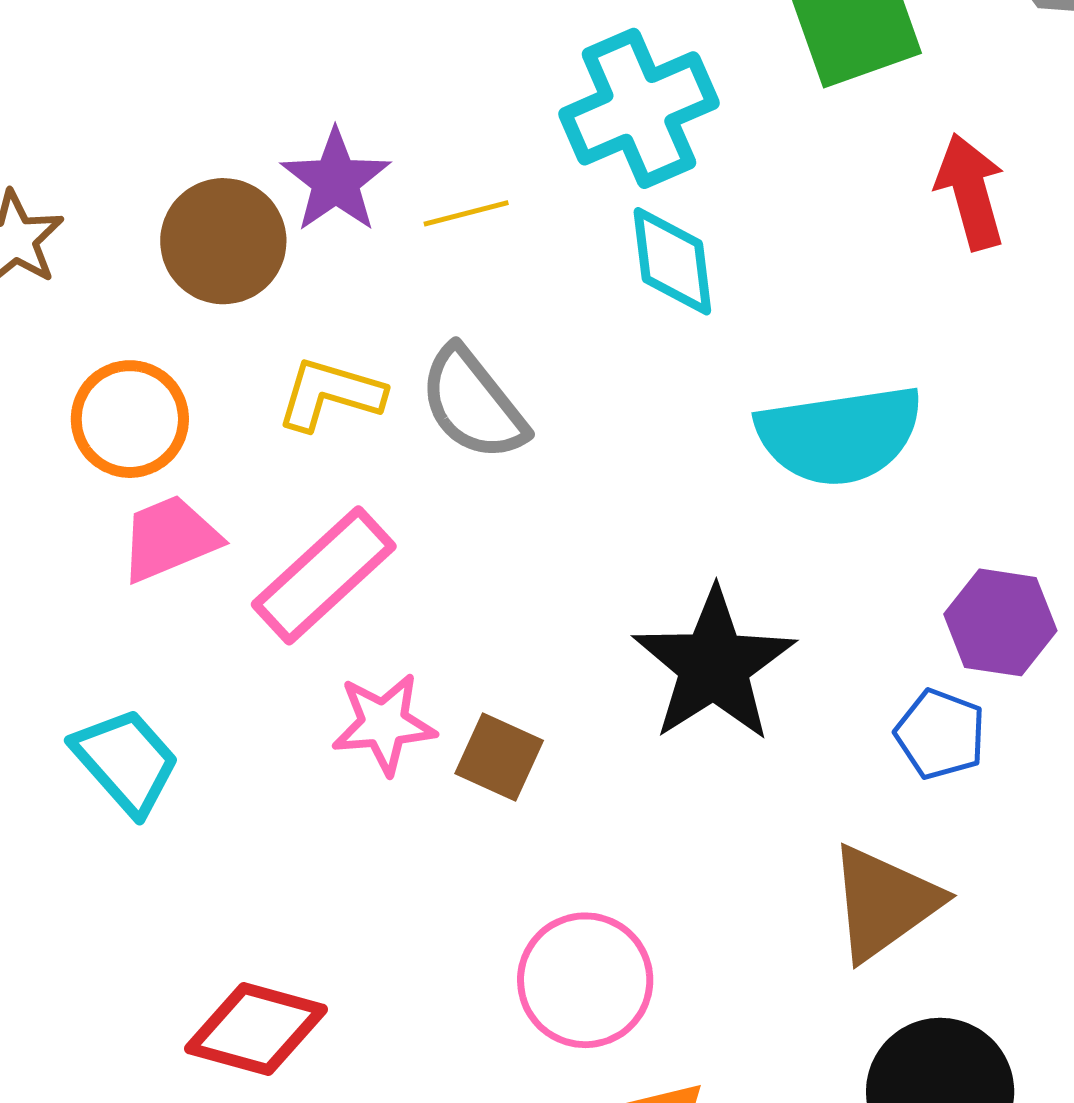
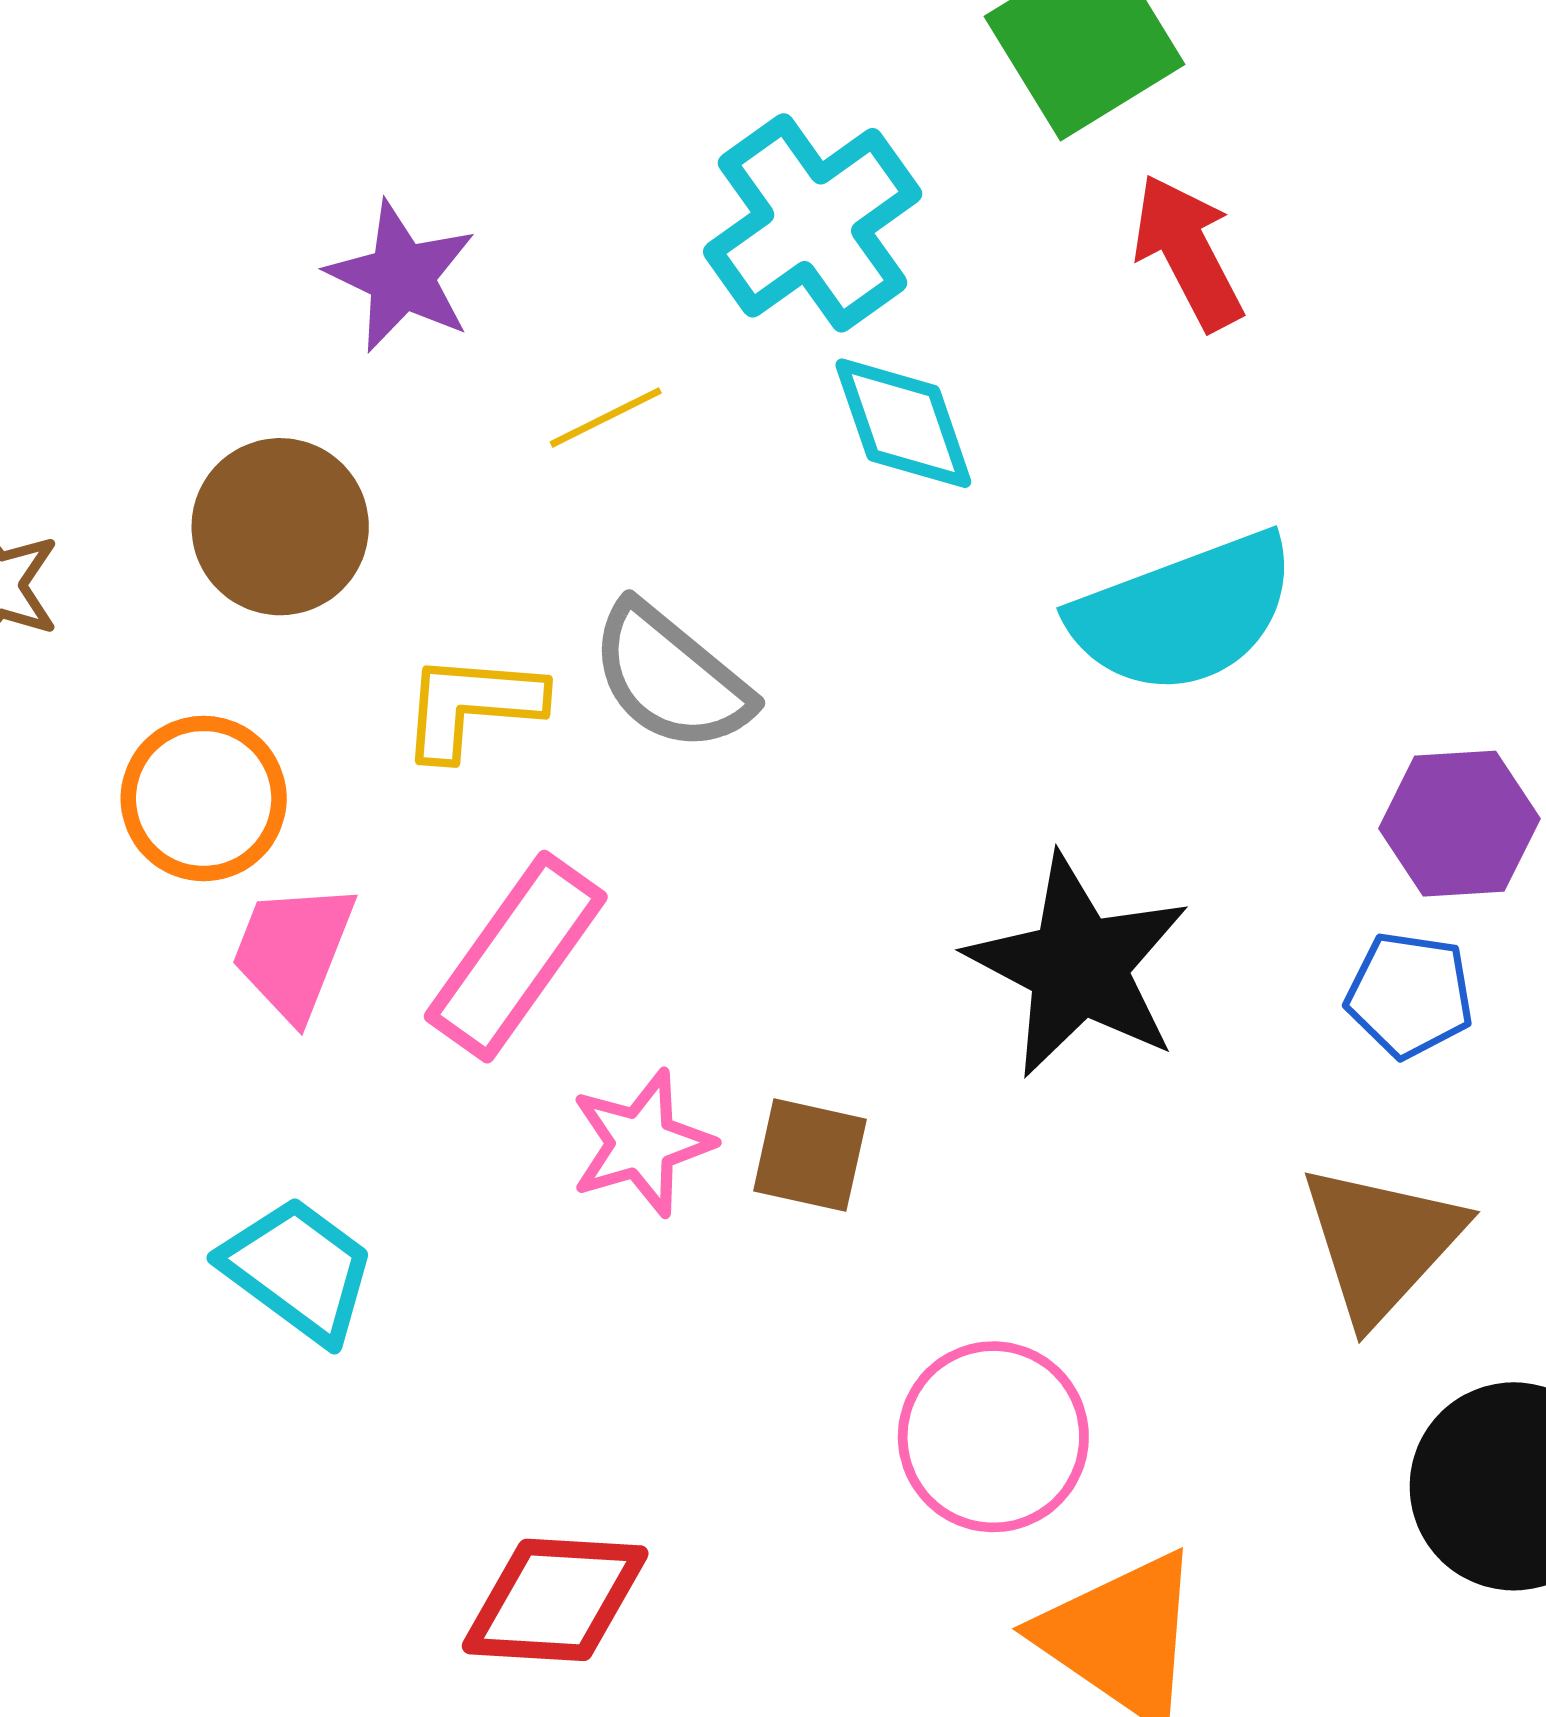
purple star: (336, 181) -> (402, 277), moved
red arrow: (971, 192) -> (1188, 252), moved
pink trapezoid: (170, 538) -> (293, 951), turned -34

